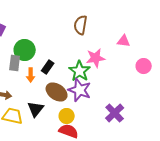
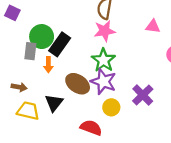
pink star: (96, 58) -> (105, 31), moved
black rectangle: (48, 67) -> (60, 44), moved, size x1.5
purple cross: (115, 113) -> (143, 95), moved
yellow circle: (67, 116) -> (111, 107), moved

